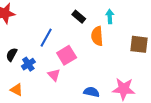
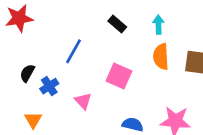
orange semicircle: (97, 36) -> (161, 57), moved
pink square: (67, 55) -> (119, 76), moved, turned -36
orange triangle: (17, 90) -> (33, 120), turned 32

